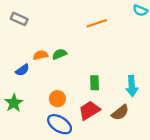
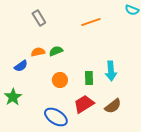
gray rectangle: (19, 19) -> (39, 18), moved, turned 35
cyan arrow: (132, 86) -> (111, 71), moved
orange circle: (57, 99) -> (60, 80), moved

